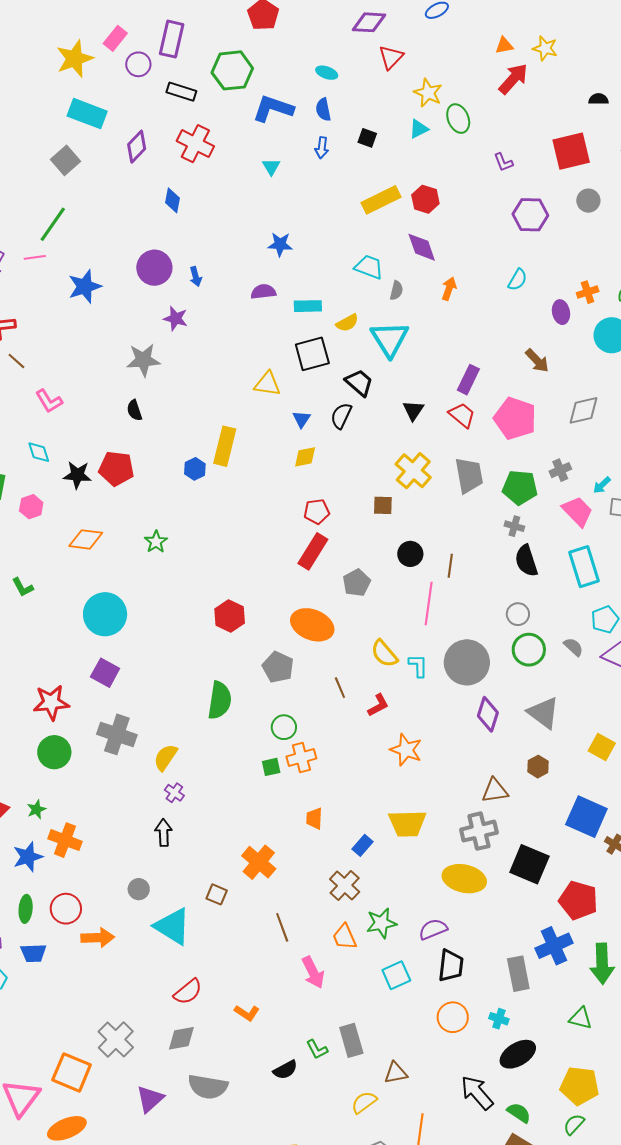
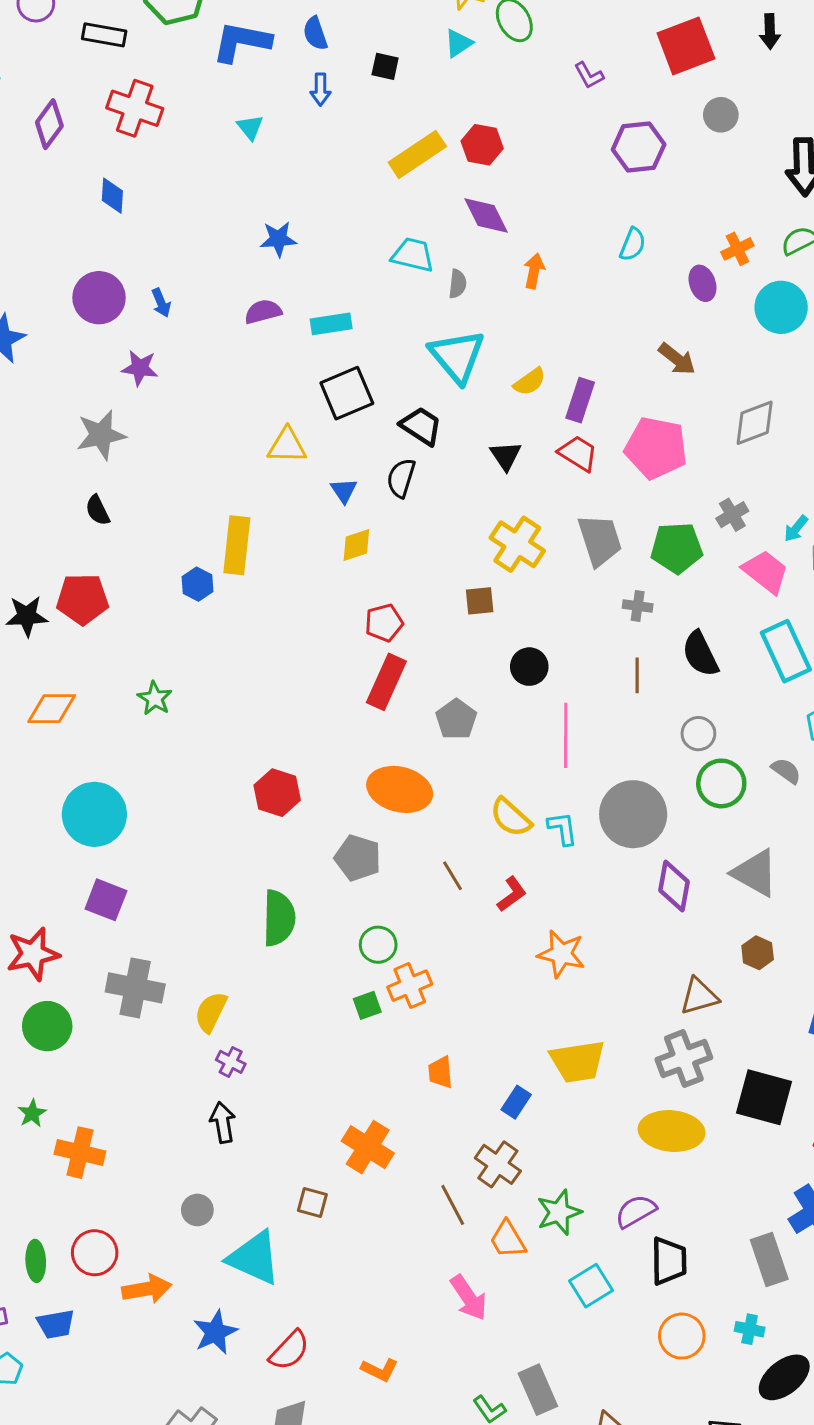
yellow semicircle: (347, 323) -> (530, 382), moved
gray cross: (514, 526) -> (638, 606), moved
brown line: (450, 566) -> (637, 675), moved
blue star: (28, 857) -> (215, 1332), moved
brown line: (282, 927) -> (453, 1205), moved

